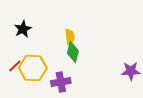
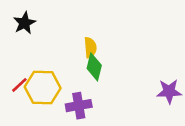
black star: (23, 29) -> (25, 23), moved

